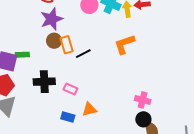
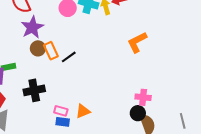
orange L-shape: (124, 44) -> (137, 42), moved
pink rectangle: (70, 89) -> (61, 111), moved
pink cross: (143, 100) -> (143, 97), moved

